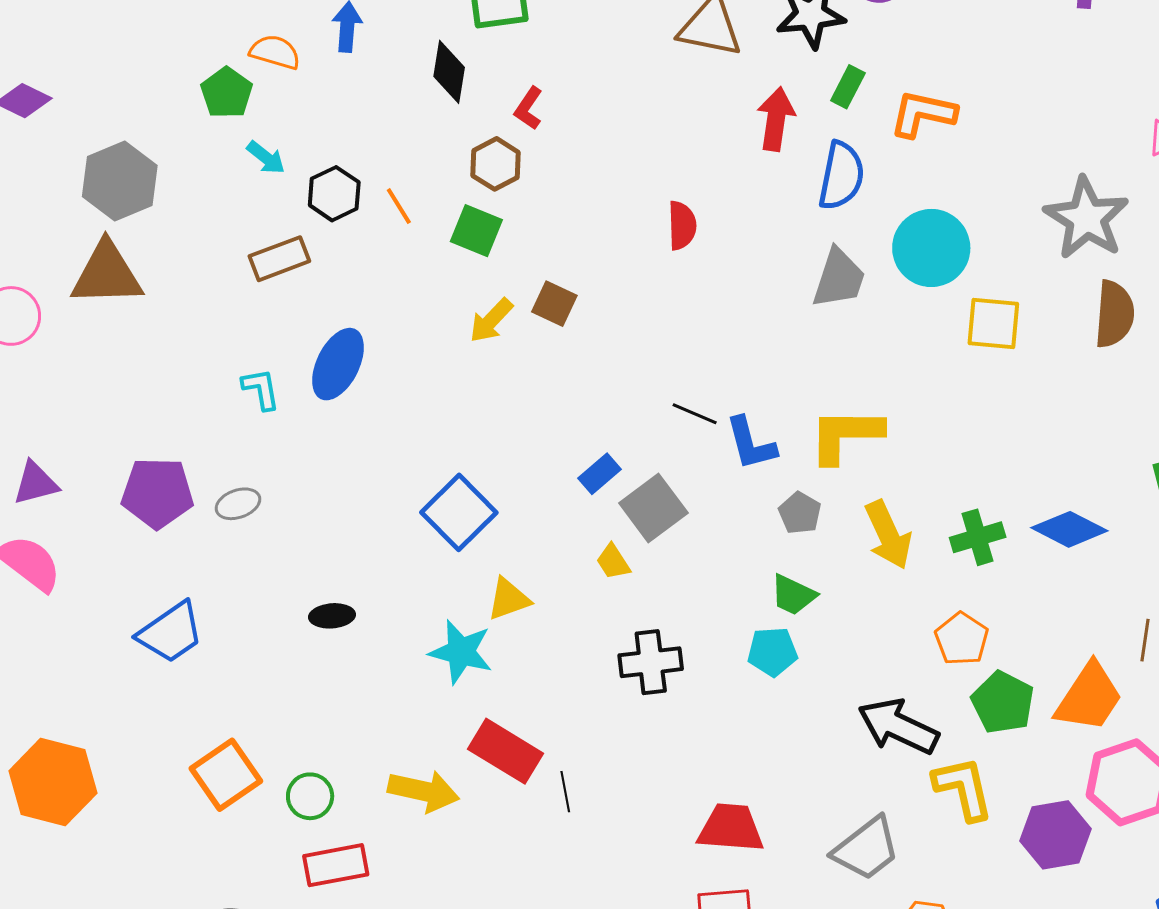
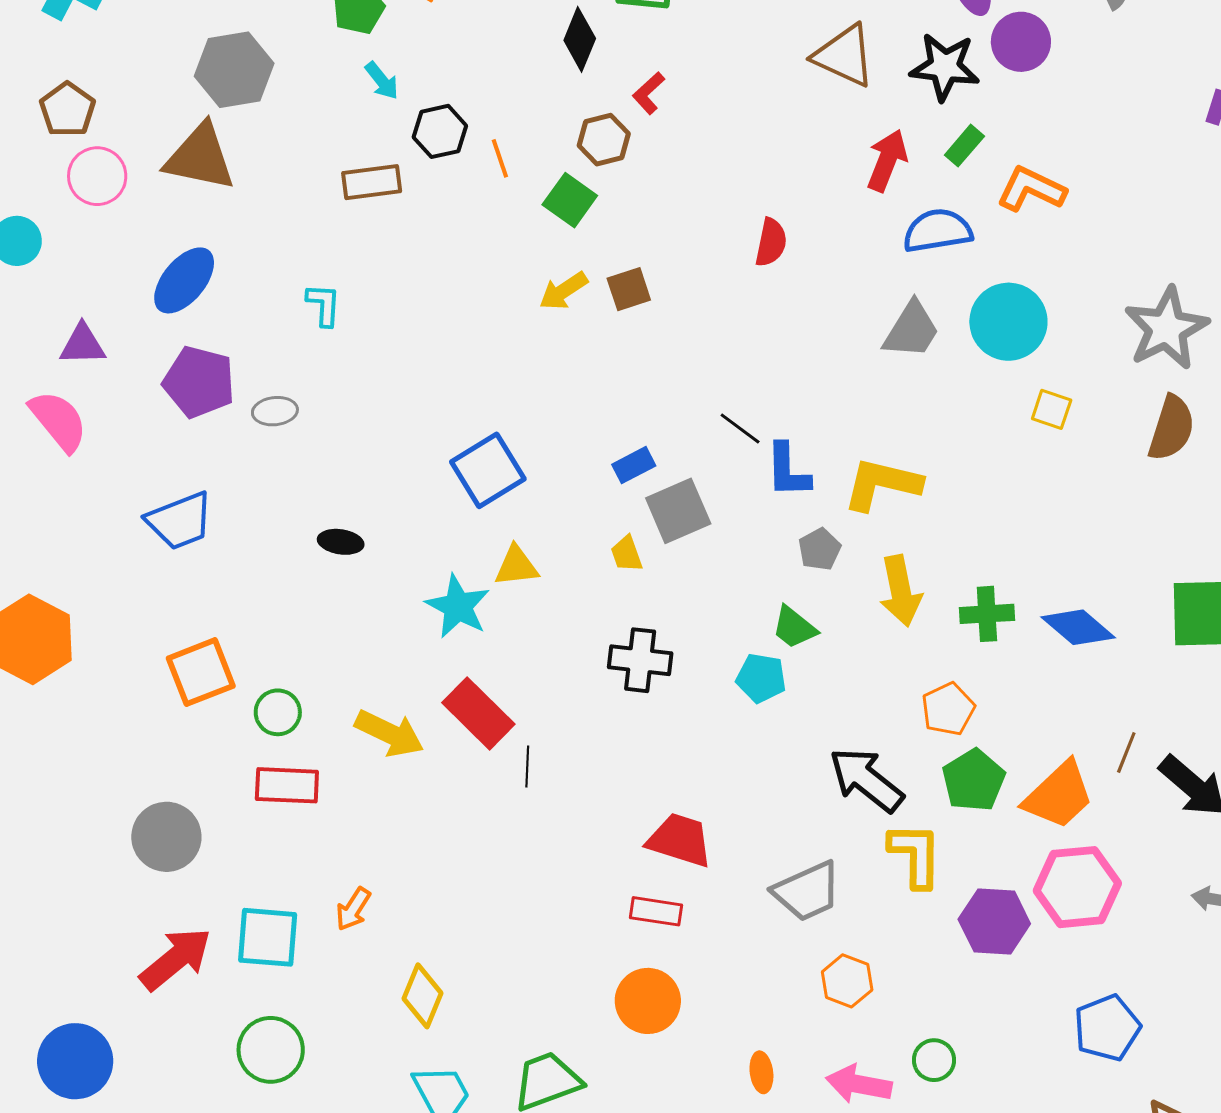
blue semicircle: (841, 176) -> (938, 231), turned -124
brown square: (554, 304) -> (629, 289), turned 33
yellow square: (993, 323) -> (1052, 409), size x0.7
blue ellipse: (338, 364) -> (184, 280), moved

